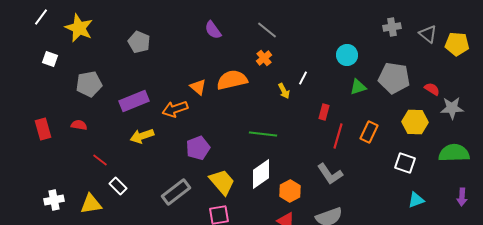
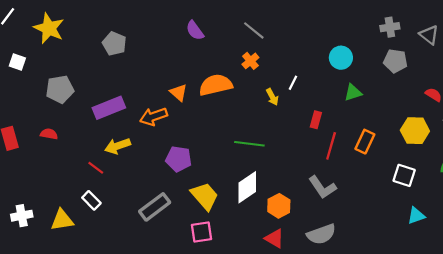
gray pentagon: (394, 78) -> (395, 61), moved, size x0.7
purple pentagon: (198, 148) -> (179, 159), turned 30
red line: (100, 160) -> (96, 168), moved

